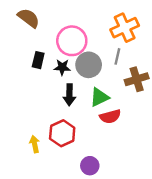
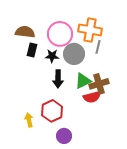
brown semicircle: (29, 18) -> (25, 32), moved, turned -30
orange cross: (125, 28) -> (90, 30), moved, turned 35
brown cross: (137, 79) -> (99, 84), moved
purple circle: (90, 166) -> (64, 136), moved

